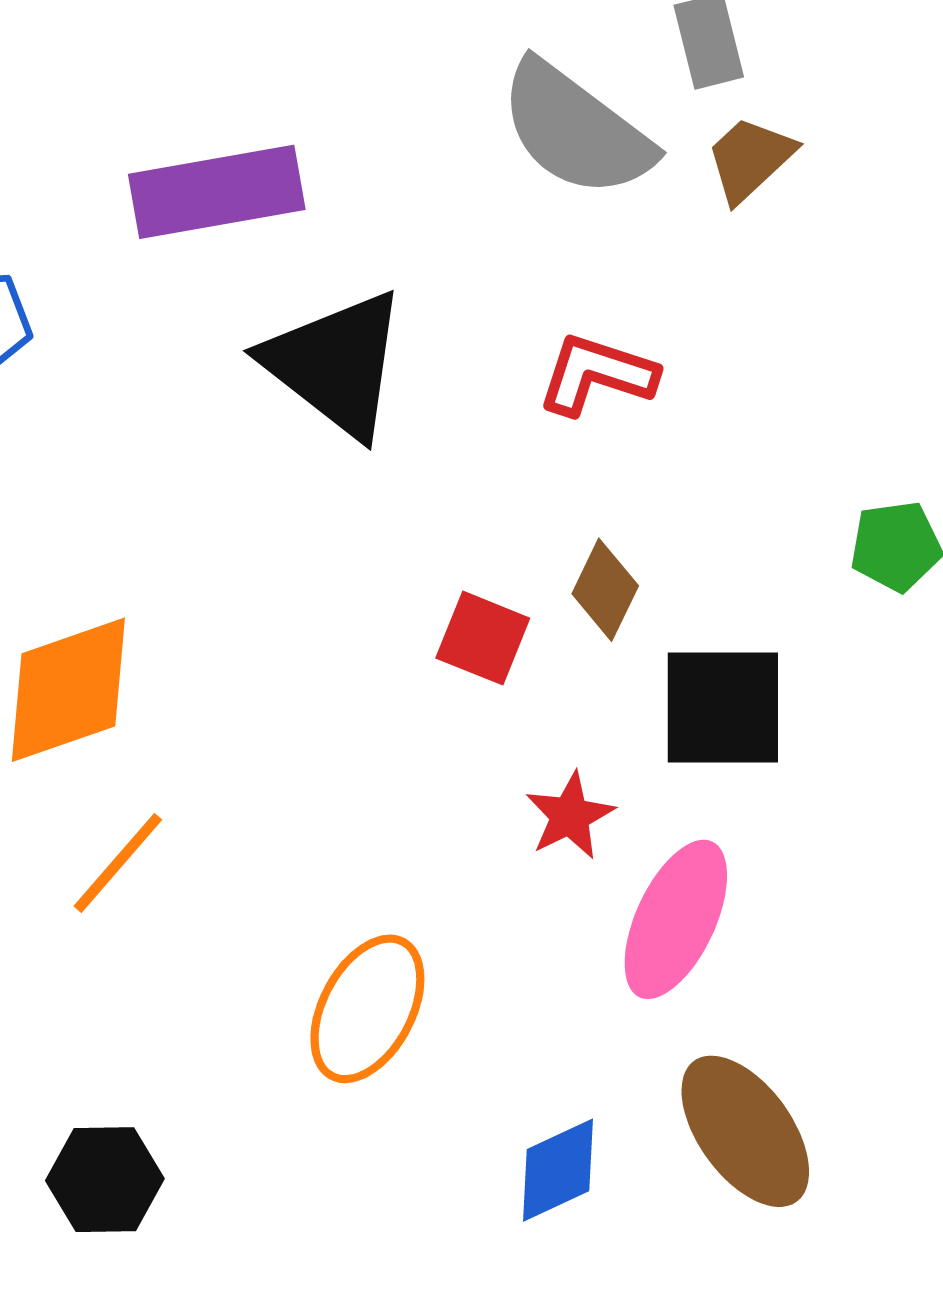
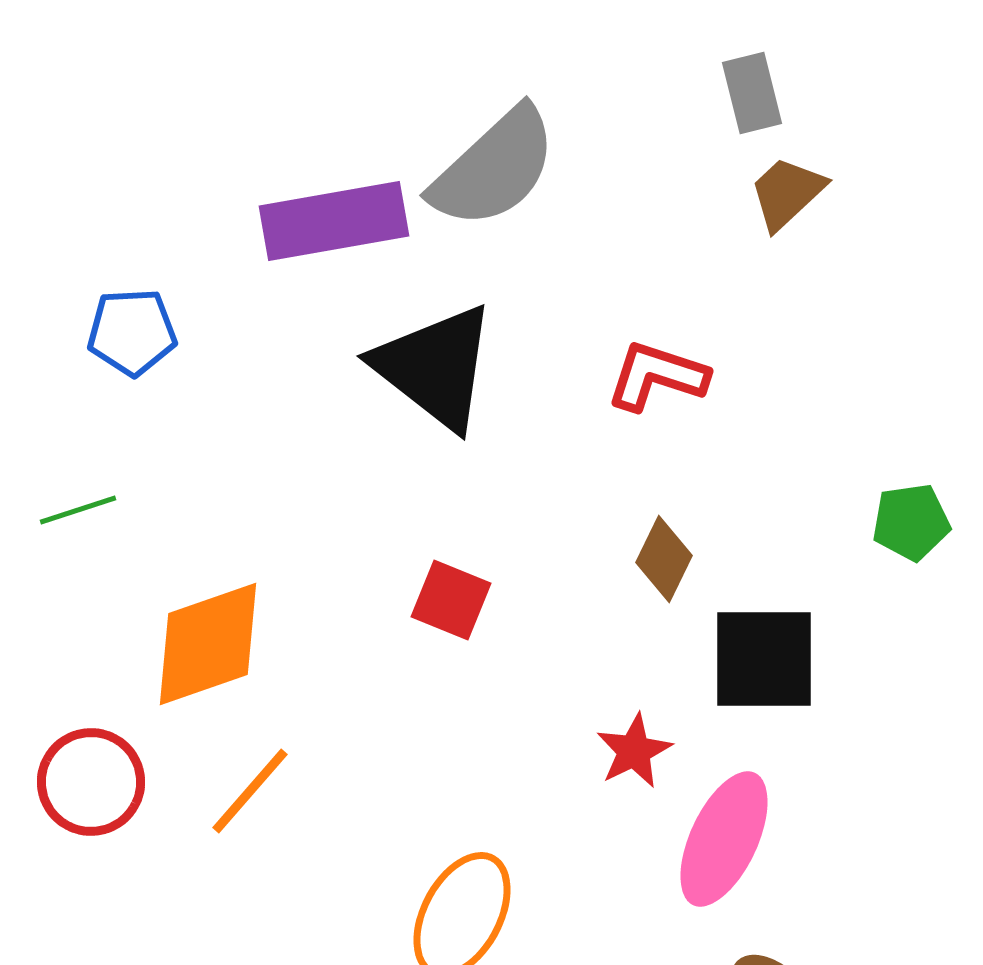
gray semicircle: (576, 130) -> (494, 168), moved, turned -80
red square: (483, 638) -> (451, 600), moved

